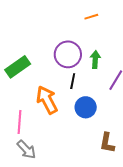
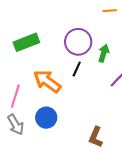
orange arrow: (47, 100) -> (47, 81), turned -40
blue circle: (86, 107) -> (46, 118), moved

